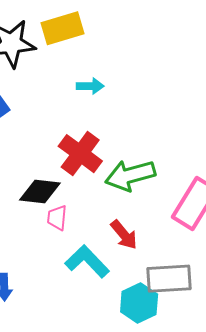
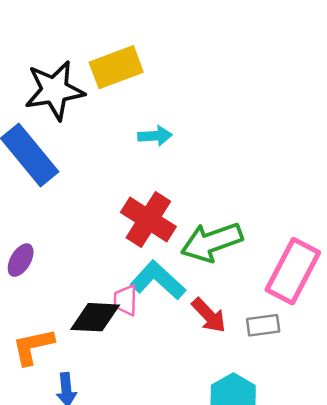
black diamond: (40, 191) -> (95, 317), moved
cyan L-shape: (87, 261) -> (158, 280), moved
gray rectangle: (169, 279) -> (263, 325), moved, size x0.6

